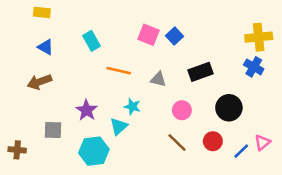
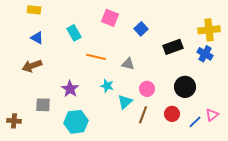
pink square: (148, 35) -> (110, 18), moved
black rectangle: (200, 72) -> (173, 47), moved
cyan triangle: (119, 126) -> (125, 102), moved
brown line: (177, 142) -> (143, 115), turned 66

